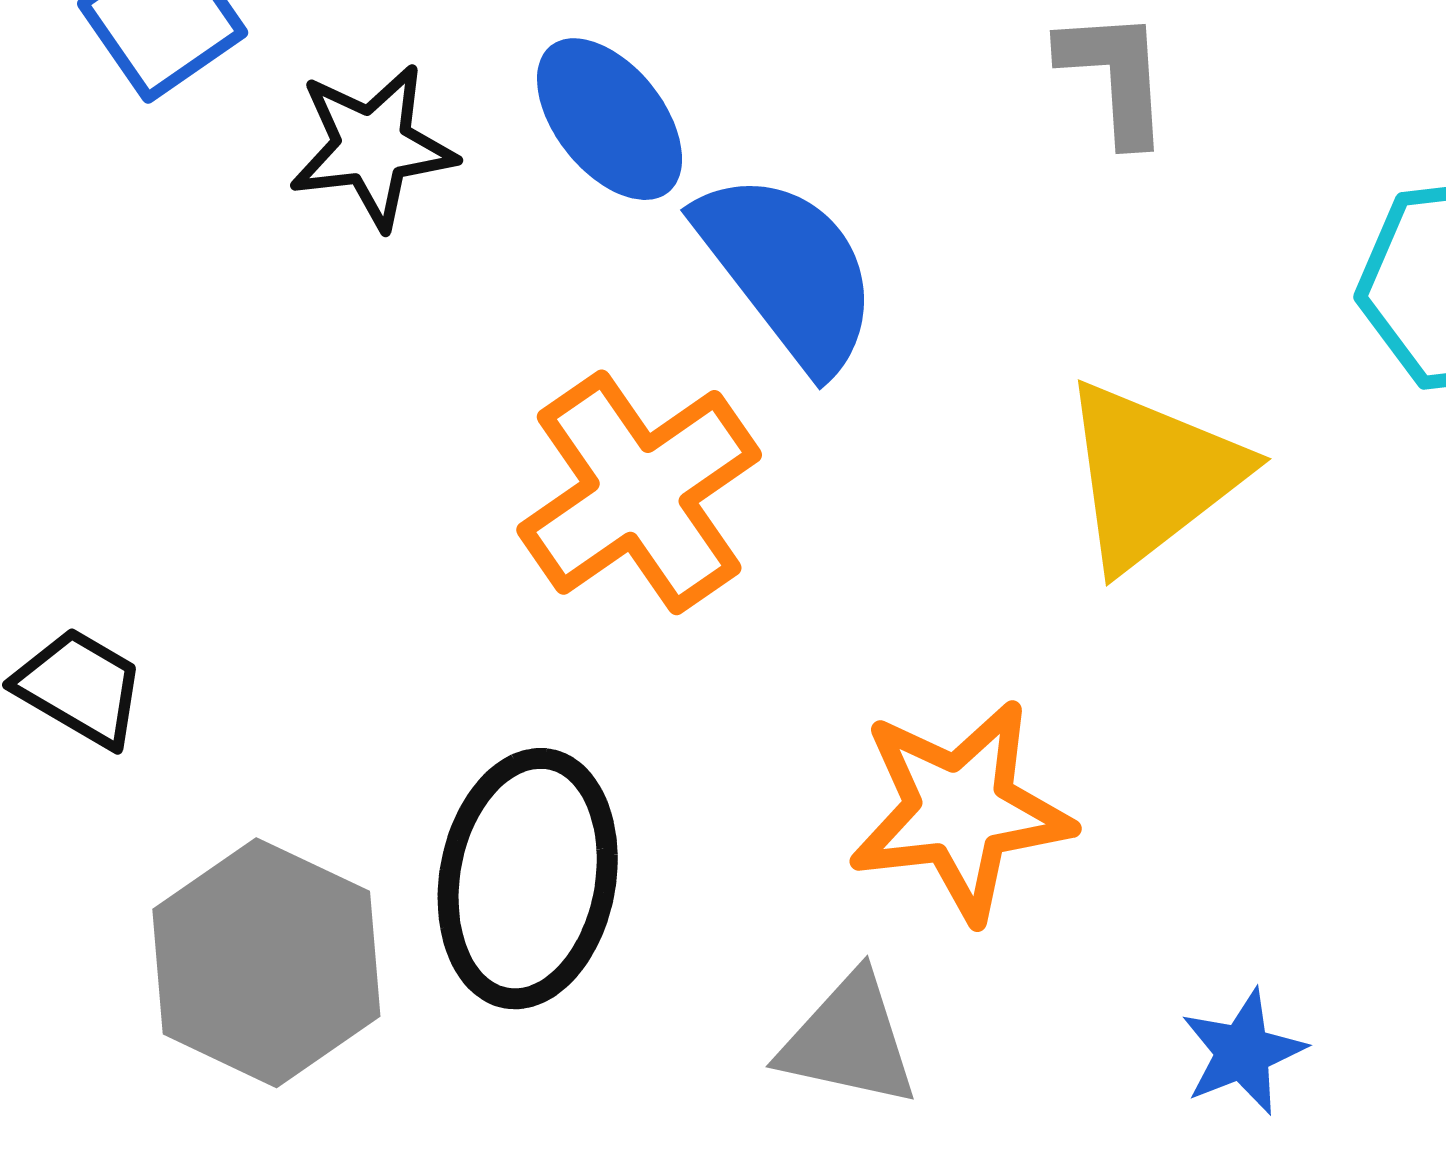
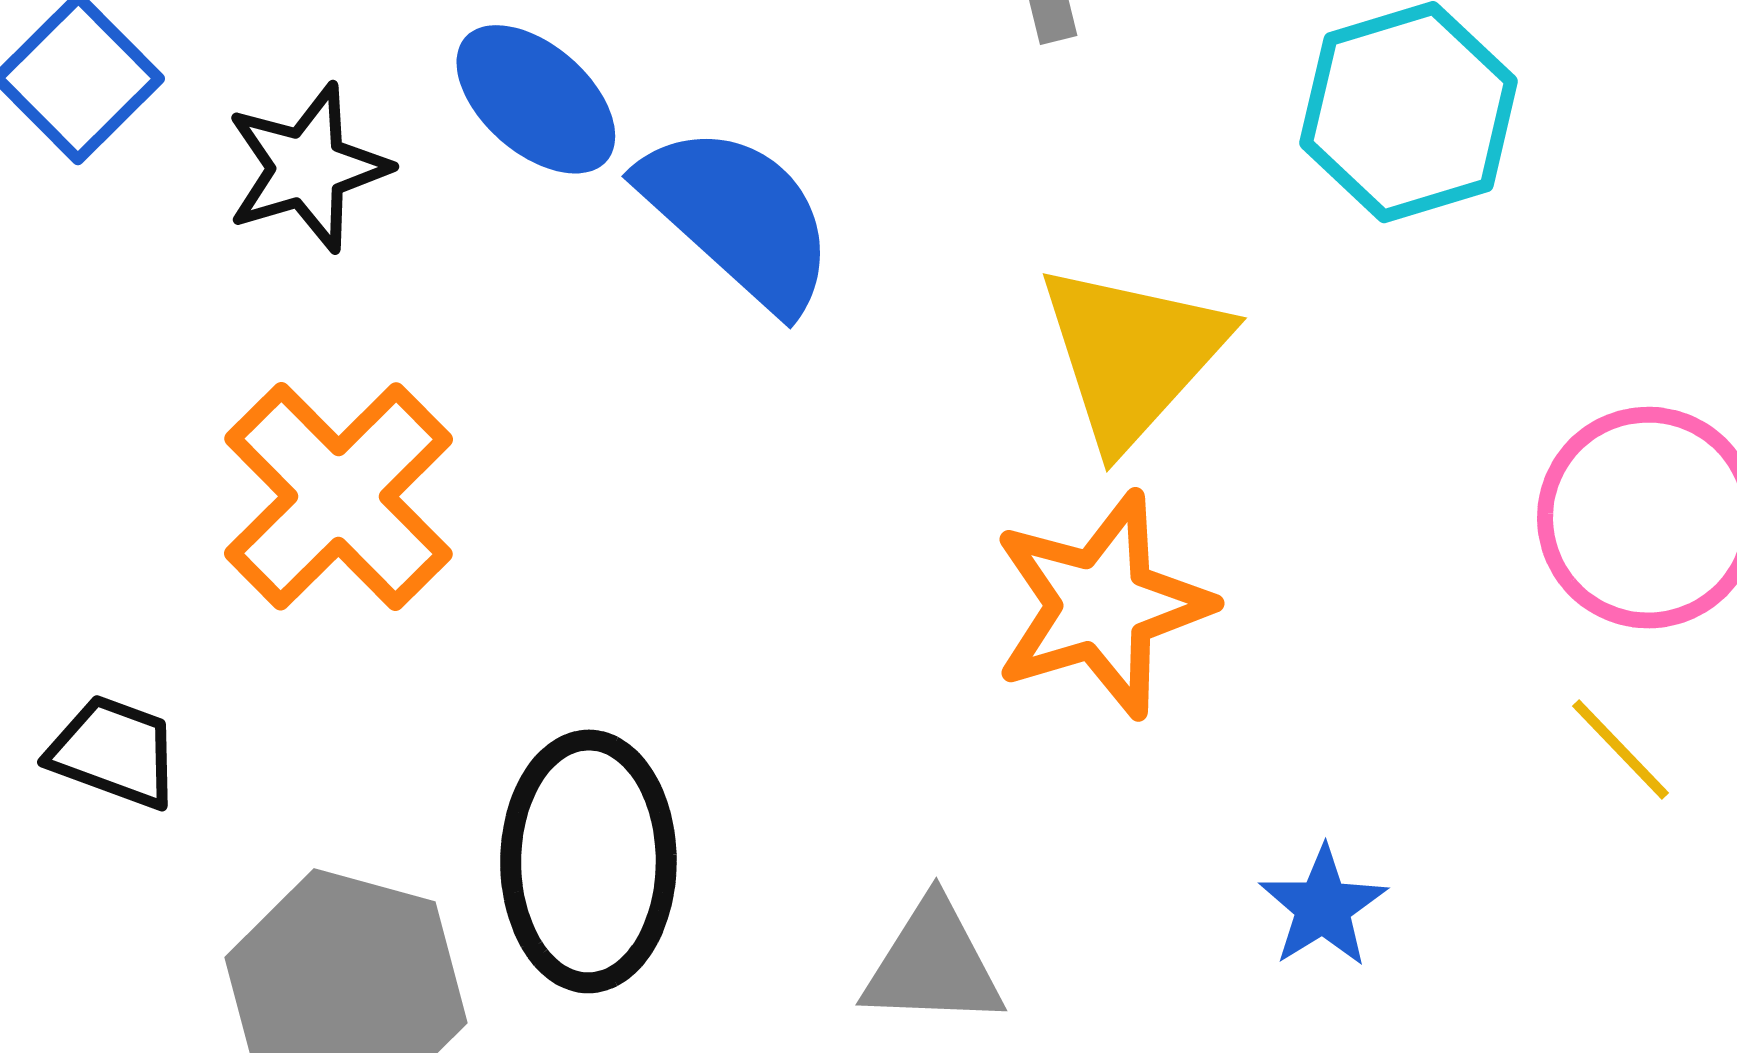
orange cross: (639, 492) -> (338, 496), moved
orange star: (960, 810) -> (1102, 605), moved

